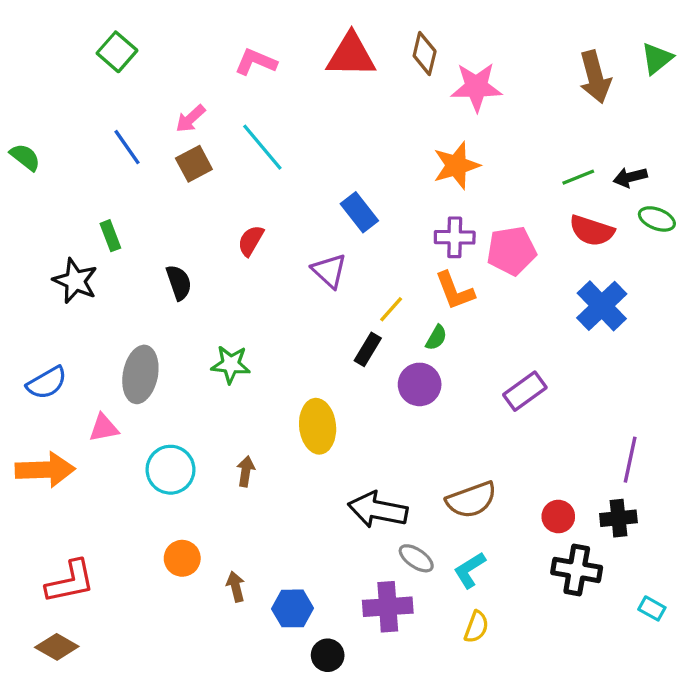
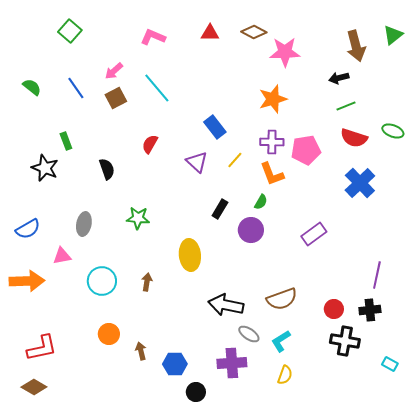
brown diamond: (425, 53) -> (254, 32), turned -75
red triangle: (351, 55) -> (210, 33), size x0.6
green semicircle: (25, 157) -> (32, 87), moved
black arrow: (630, 177) -> (339, 78), moved
yellow line: (391, 309) -> (235, 160), moved
gray ellipse: (140, 374) -> (84, 224), size x0.7

